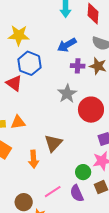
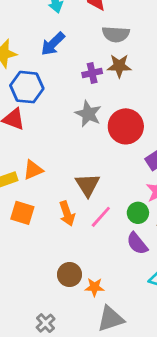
blue arrow: (67, 45) -> (53, 44), moved
pink line: (53, 192) -> (101, 217), moved

